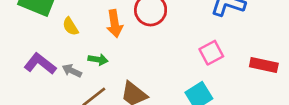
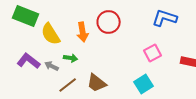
yellow semicircle: (70, 26) -> (51, 34), size x1.6

